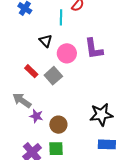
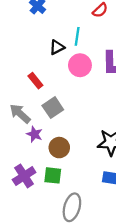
cyan line: (61, 17) -> (77, 36), moved
black triangle: (46, 41) -> (57, 47), turned 40
gray square: (53, 76) -> (53, 108), moved

